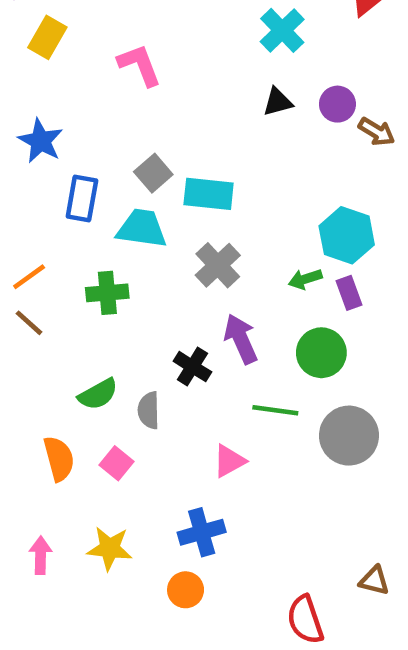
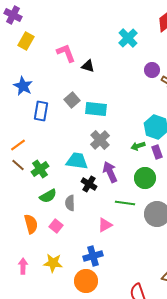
black triangle: (278, 102) -> (88, 66), moved, turned 32
cyan trapezoid: (142, 228) -> (77, 161), moved
green cross: (107, 293) -> (40, 169), moved, turned -30
orange circle: (186, 590) -> (86, 281), size x1.5

